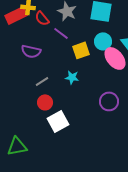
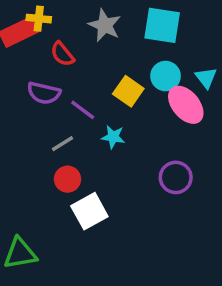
red semicircle: (42, 18) -> (62, 54), moved
purple line: (61, 33) -> (83, 110), moved
yellow square: (81, 50) -> (128, 91), turned -36

